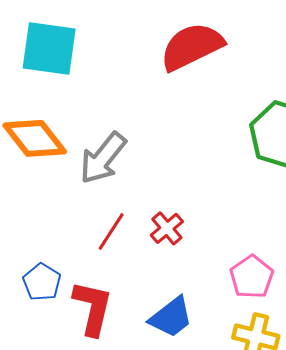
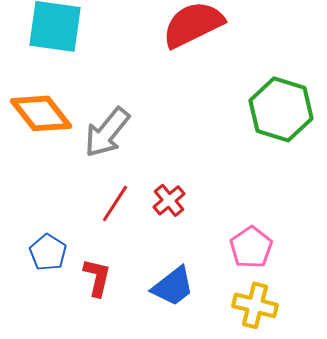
red L-shape: (93, 308) -> (97, 277), size x0.7

